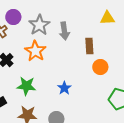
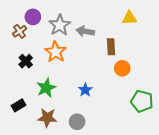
gray arrow: (64, 31) -> (85, 31), turned 108
green star: (26, 86) -> (46, 88), turned -30

